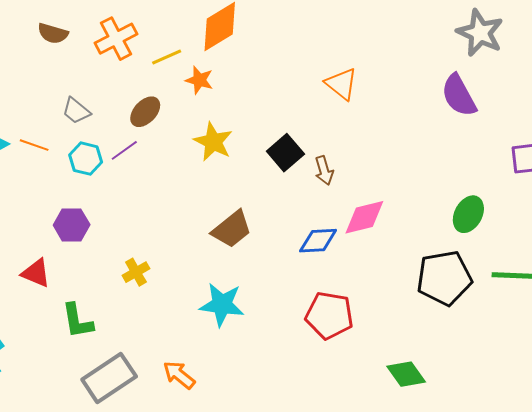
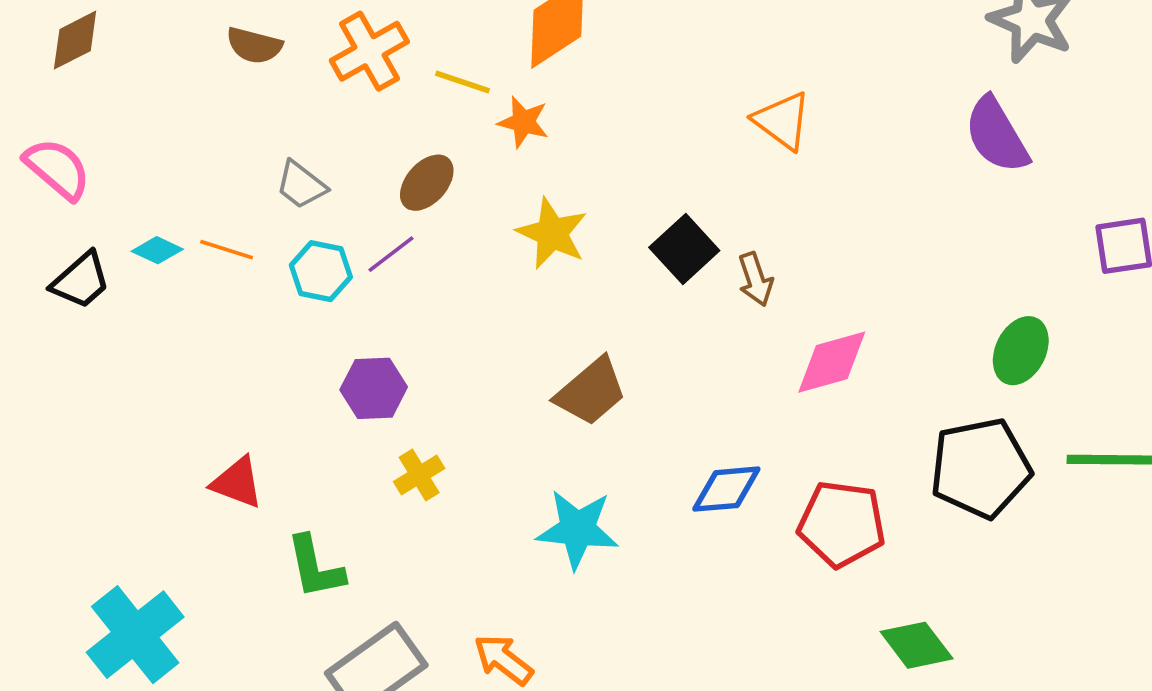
yellow line: (167, 57) -> (463, 82), turned 44
purple hexagon: (72, 225) -> (374, 388), moved
blue diamond: (318, 241) -> (726, 489), moved
red pentagon: (329, 315) -> (842, 524), moved

